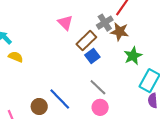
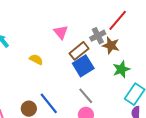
blue square: (92, 56) -> (83, 66), size x1.5
yellow semicircle: (16, 57) -> (36, 60), moved

